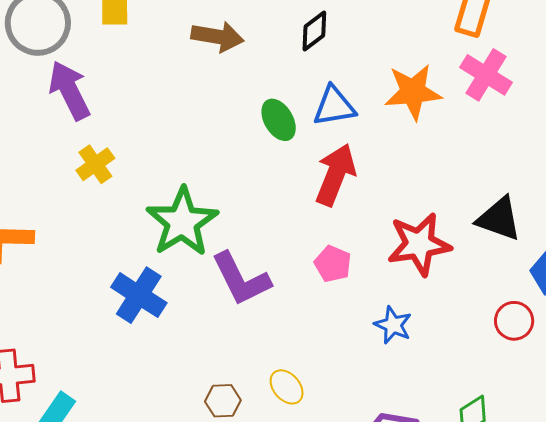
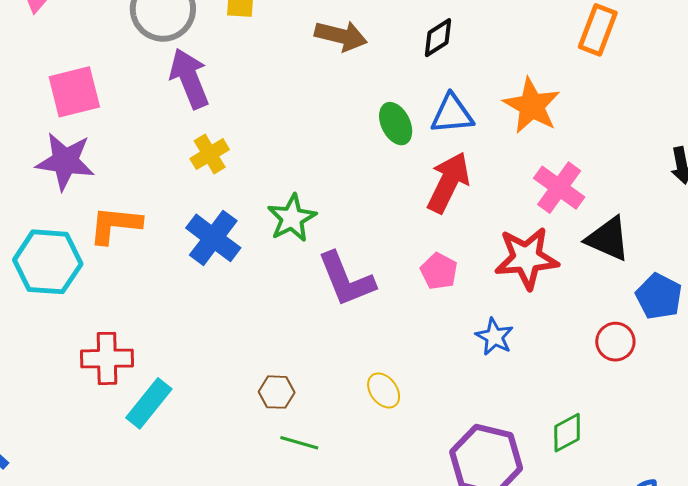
pink cross: (486, 75) -> (559, 188), moved
orange star: (413, 92) -> (532, 106), turned 30
green star: (182, 222) -> (292, 218), size x0.7
blue cross: (139, 295) -> (213, 238), moved
brown hexagon: (223, 401) -> (277, 392), moved

